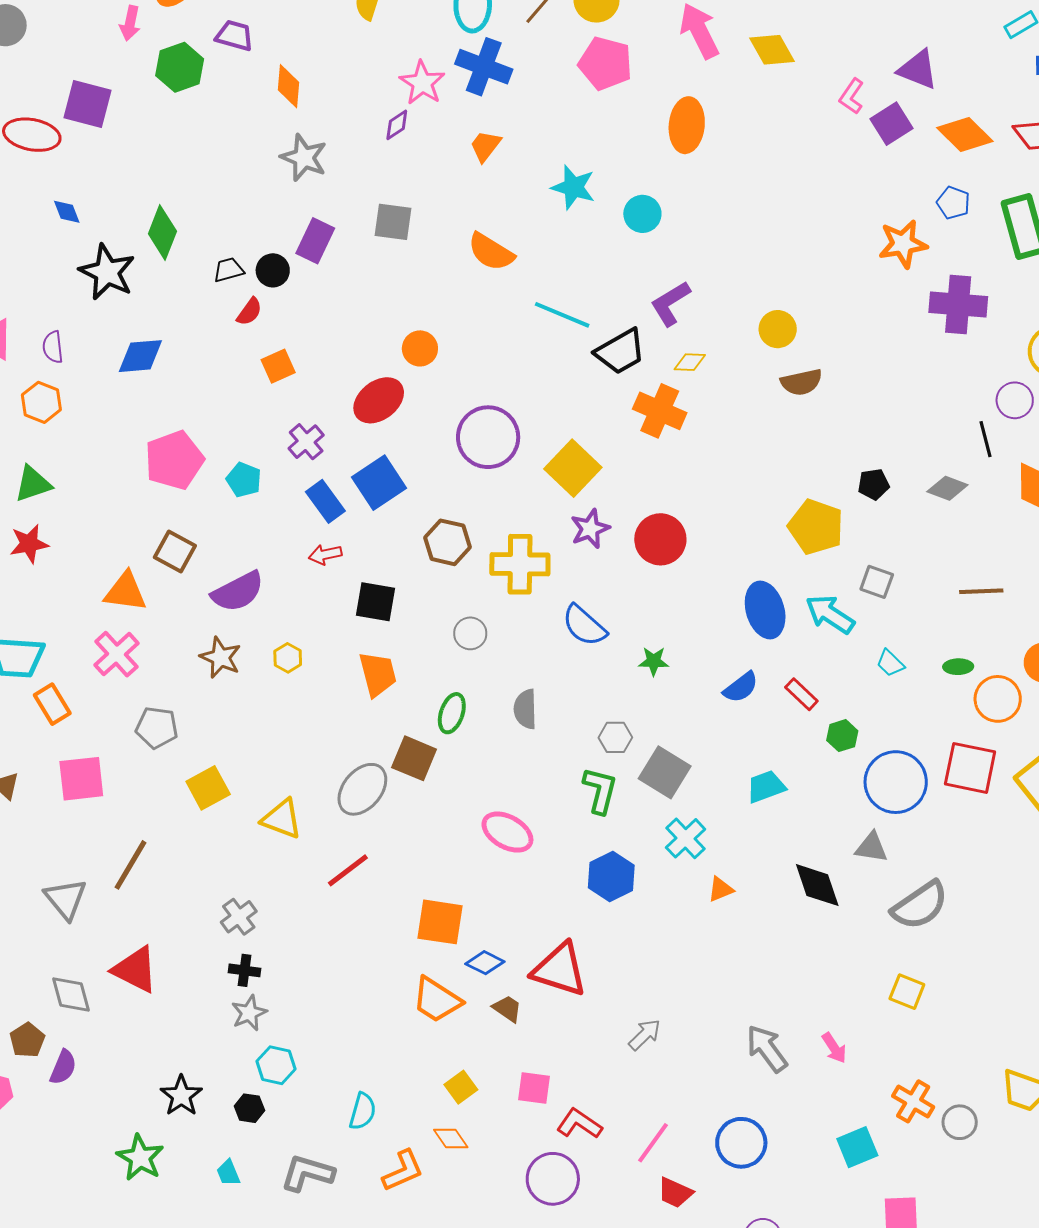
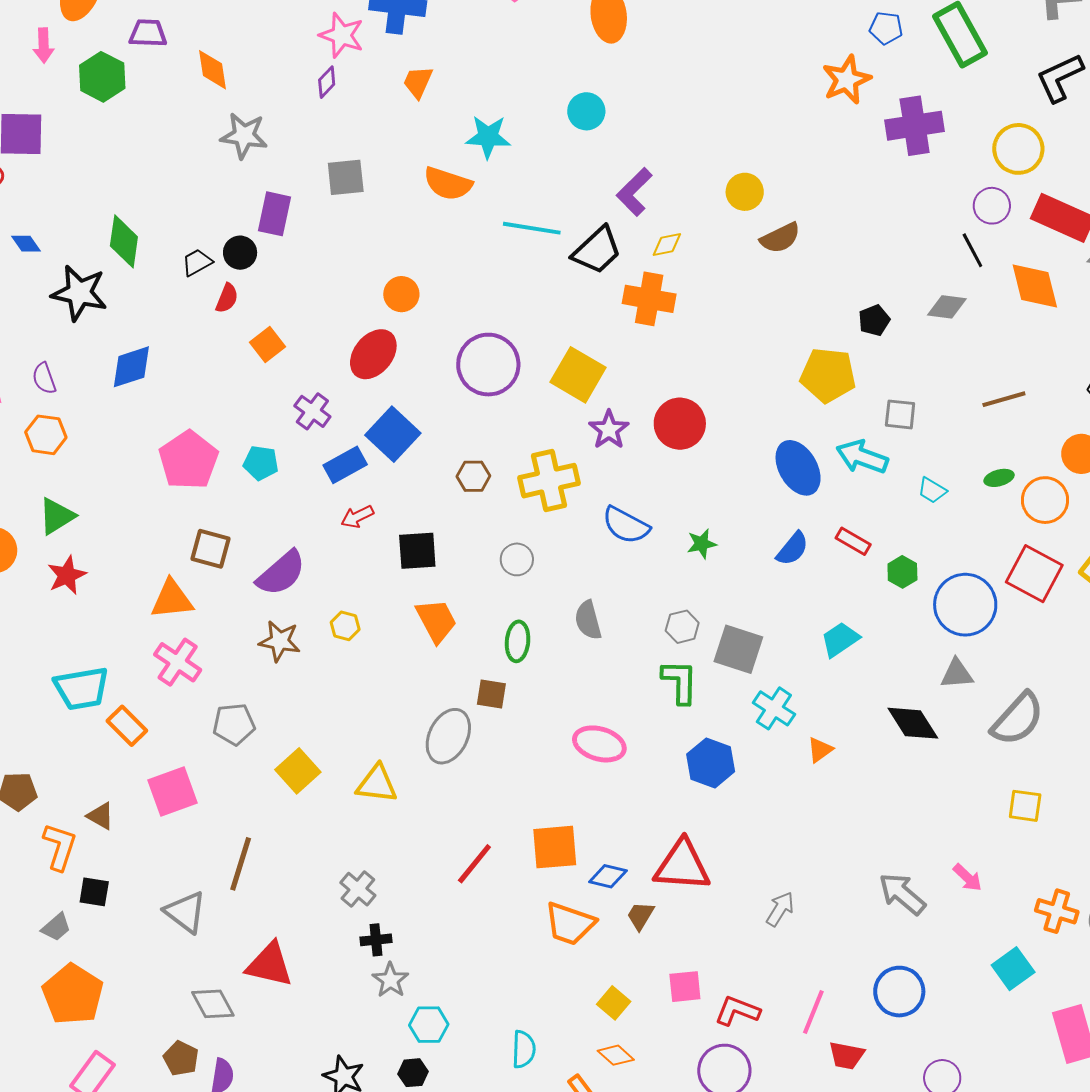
cyan star: (573, 187) -> (488, 137), moved
blue rectangle: (325, 501) -> (345, 465), turned -69
brown hexagon: (447, 542) -> (473, 476), size x0.7
brown square: (414, 758) -> (491, 694), size x0.7
red square: (970, 768) -> (1034, 574), turned 30
red line: (348, 870) -> (474, 864), moved
brown trapezoid: (507, 1009) -> (640, 916), turned -80

